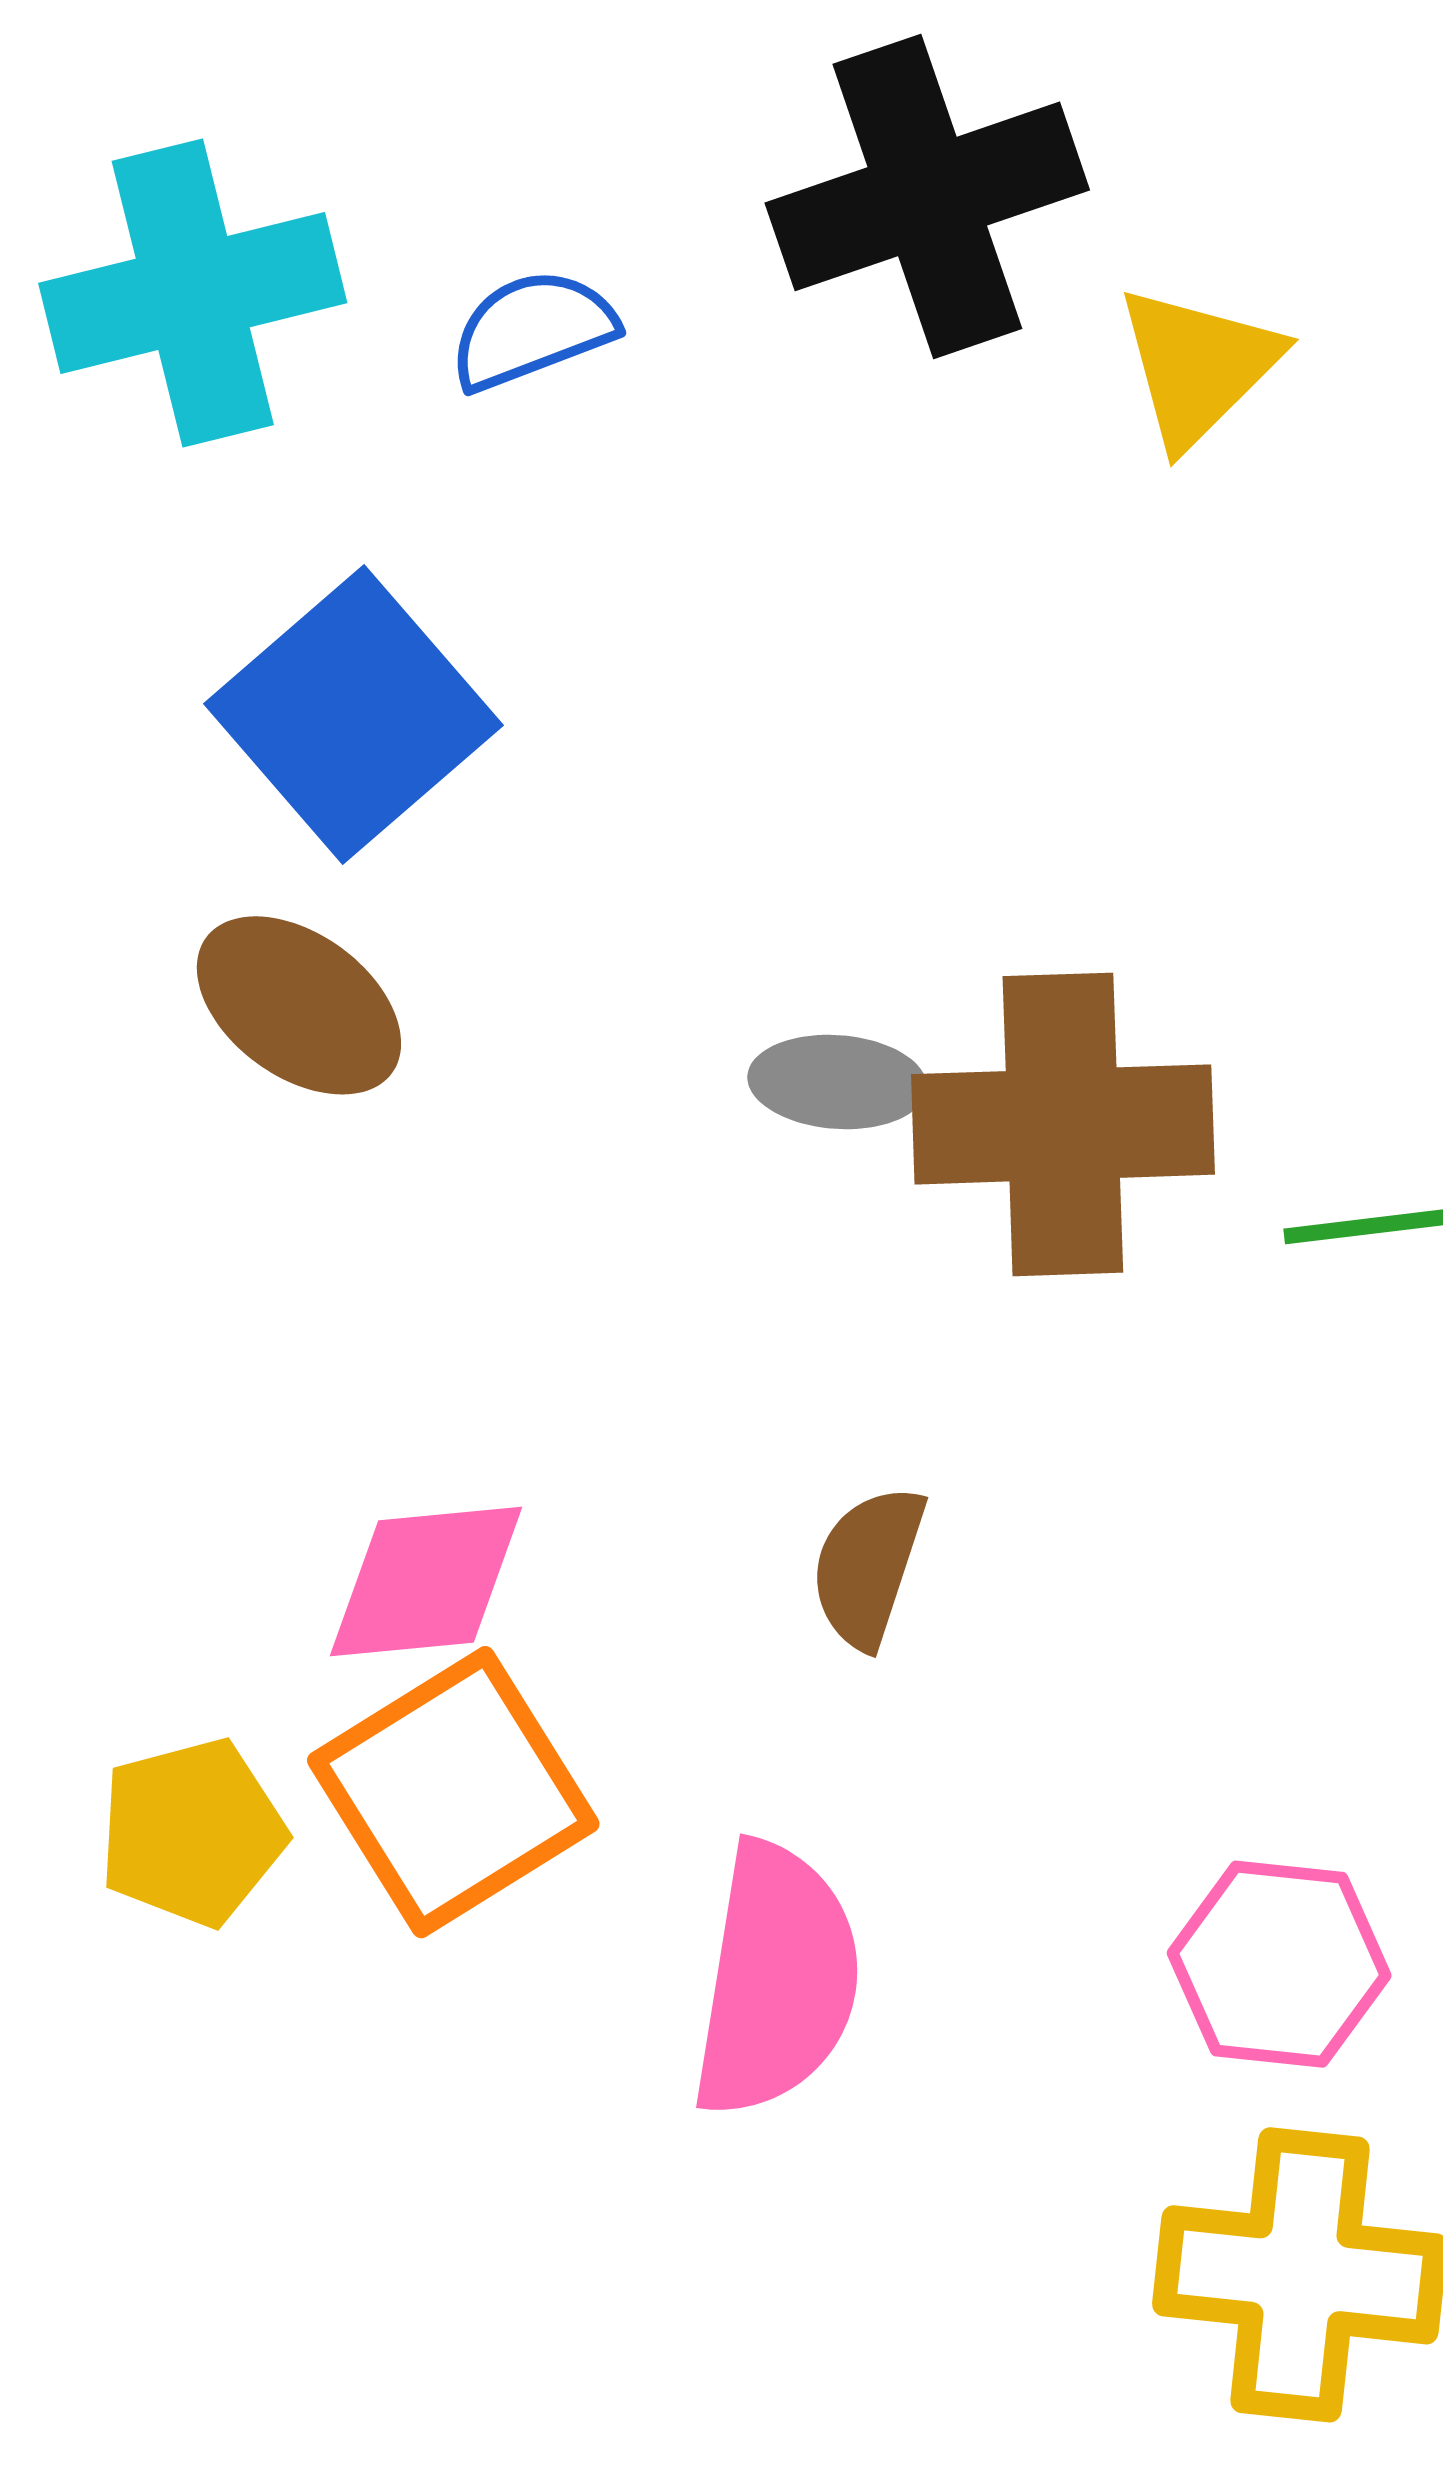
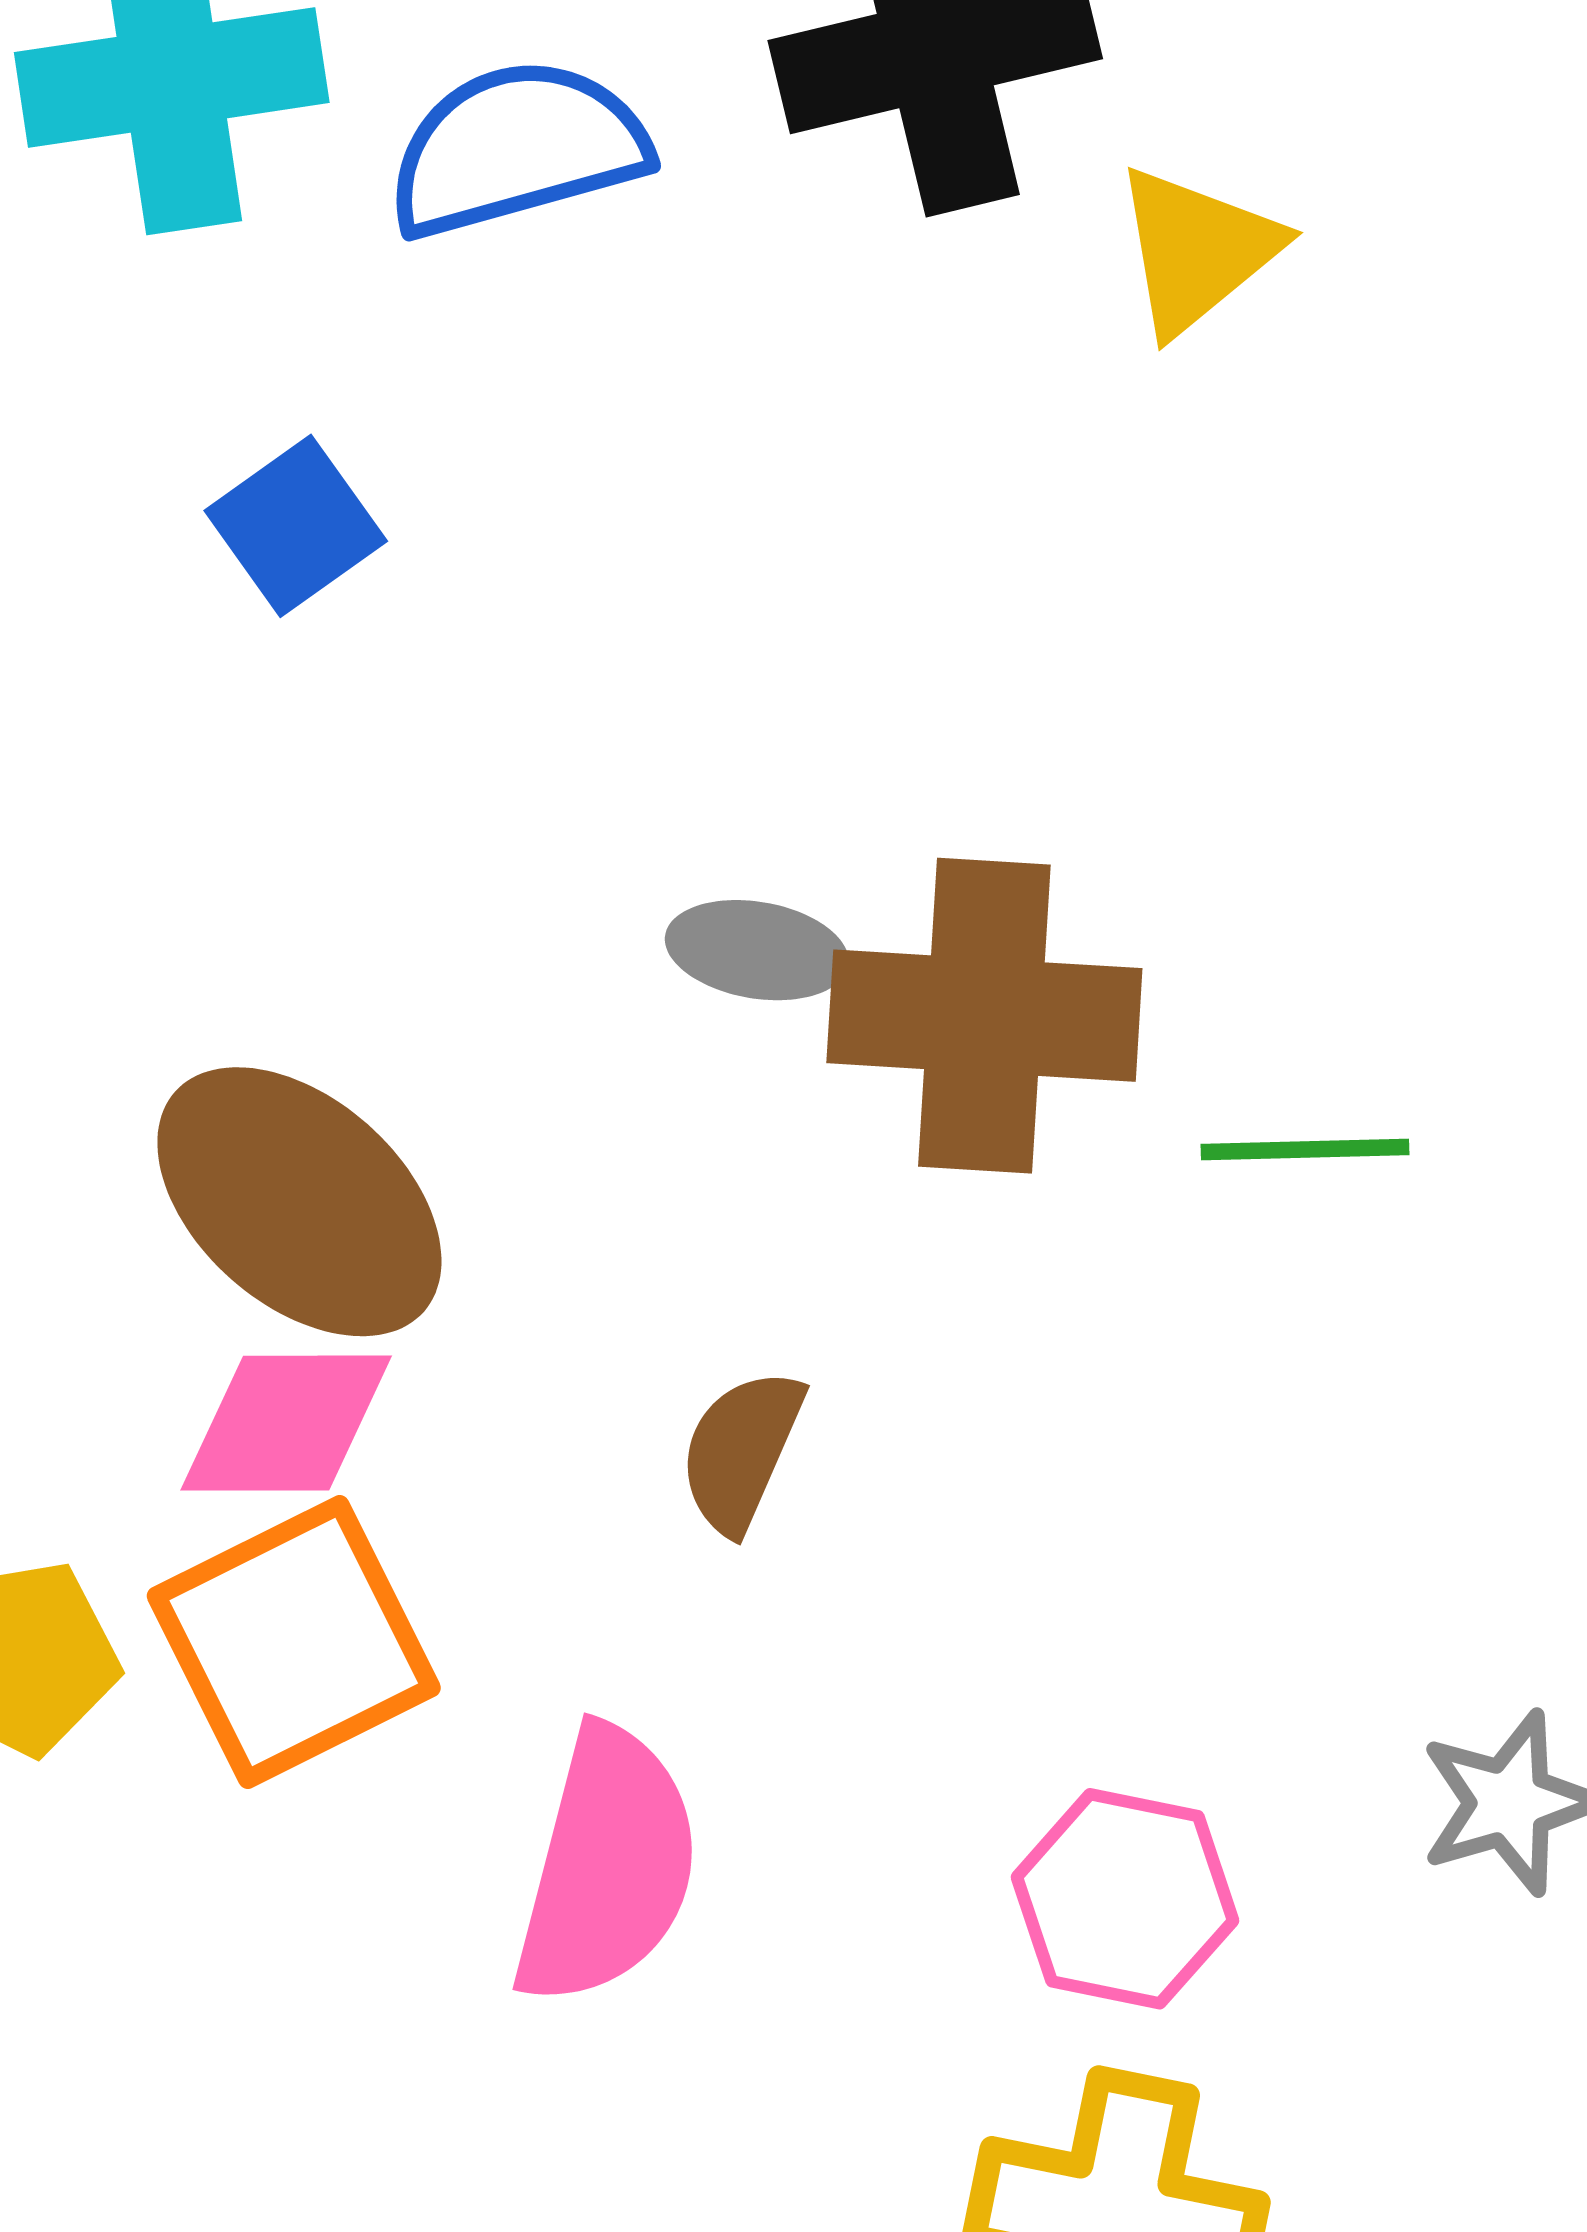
blue semicircle: (532, 330) -> (517, 148), size x1.5
blue square: (353, 715) -> (296, 526), size x0.6
brown ellipse: (299, 1005) -> (299, 1202), moved, size x1.4

